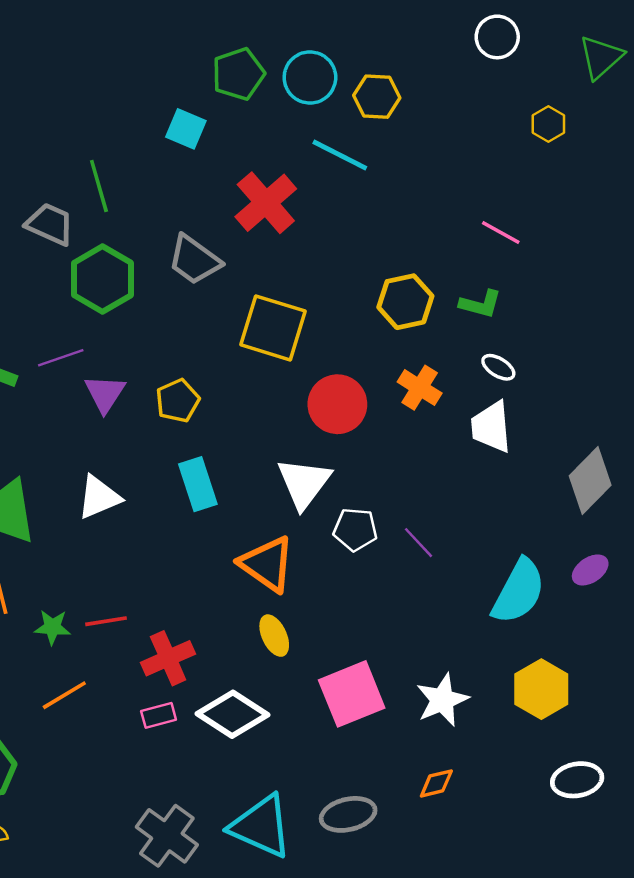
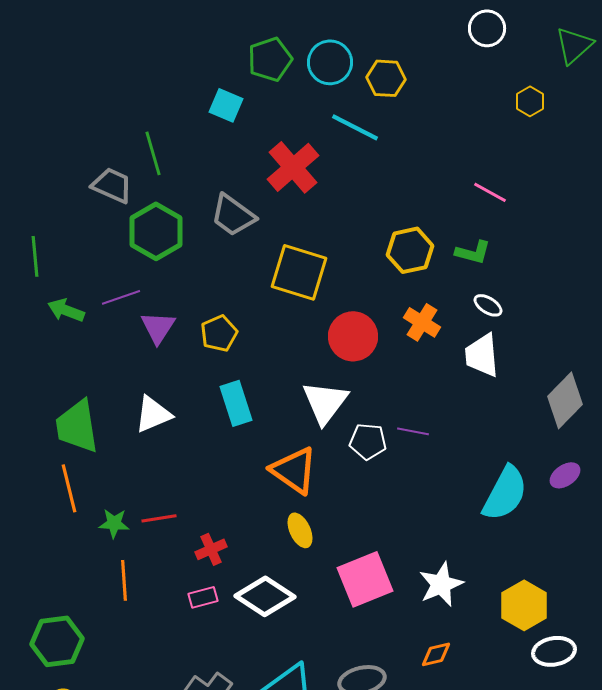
purple line: (418, 543) -> (413, 431), moved, turned -36
red cross: (168, 658) -> (211, 549), size x0.7
yellow hexagon: (541, 689) -> (524, 605), moved
orange line: (64, 695) -> (124, 580), turned -63

